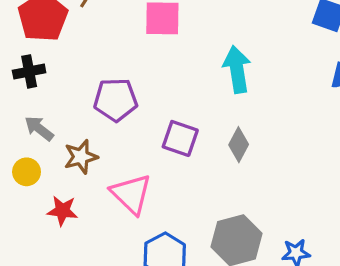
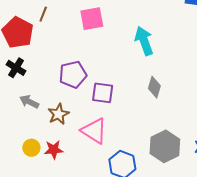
black cross: (29, 71) -> (16, 68), turned -36
purple square: (180, 138) -> (103, 93), moved
yellow circle: (27, 172) -> (31, 148), moved

